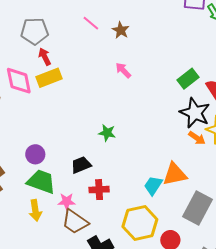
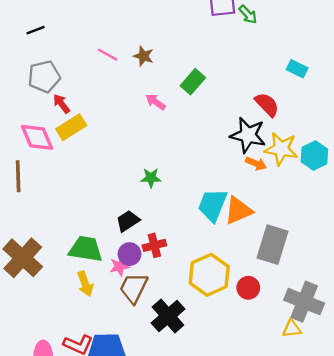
green rectangle: (188, 79) -> (193, 82), moved
purple circle: (35, 154) -> (129, 254), moved
cyan trapezoid: (153, 185) -> (212, 205), moved, size x1.4
brown trapezoid: (75, 222) -> (134, 288), turned 92

